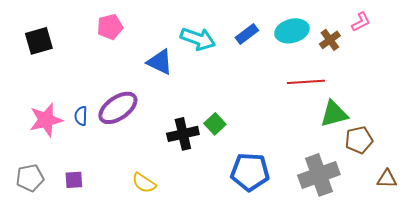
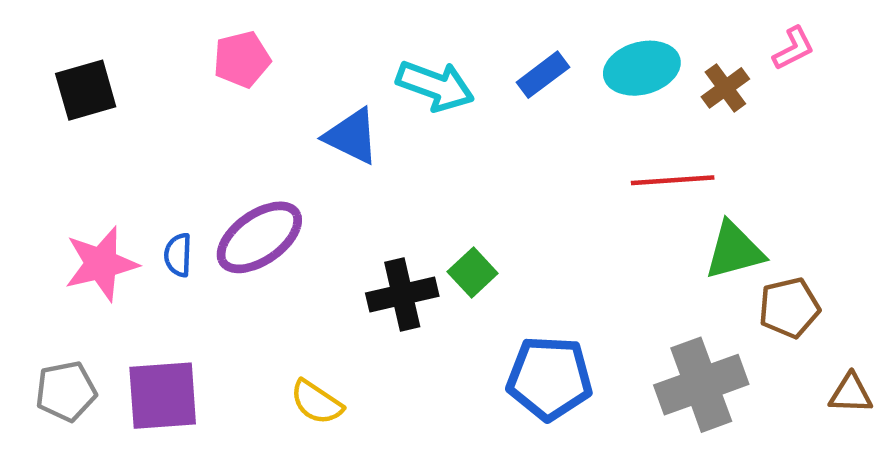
purple square: (74, 180) -> (163, 396), size x1.8

